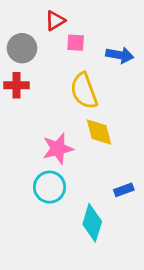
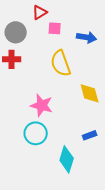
yellow diamond: (99, 132) -> (90, 93), moved
pink star: (58, 149) -> (42, 105), turned 30

